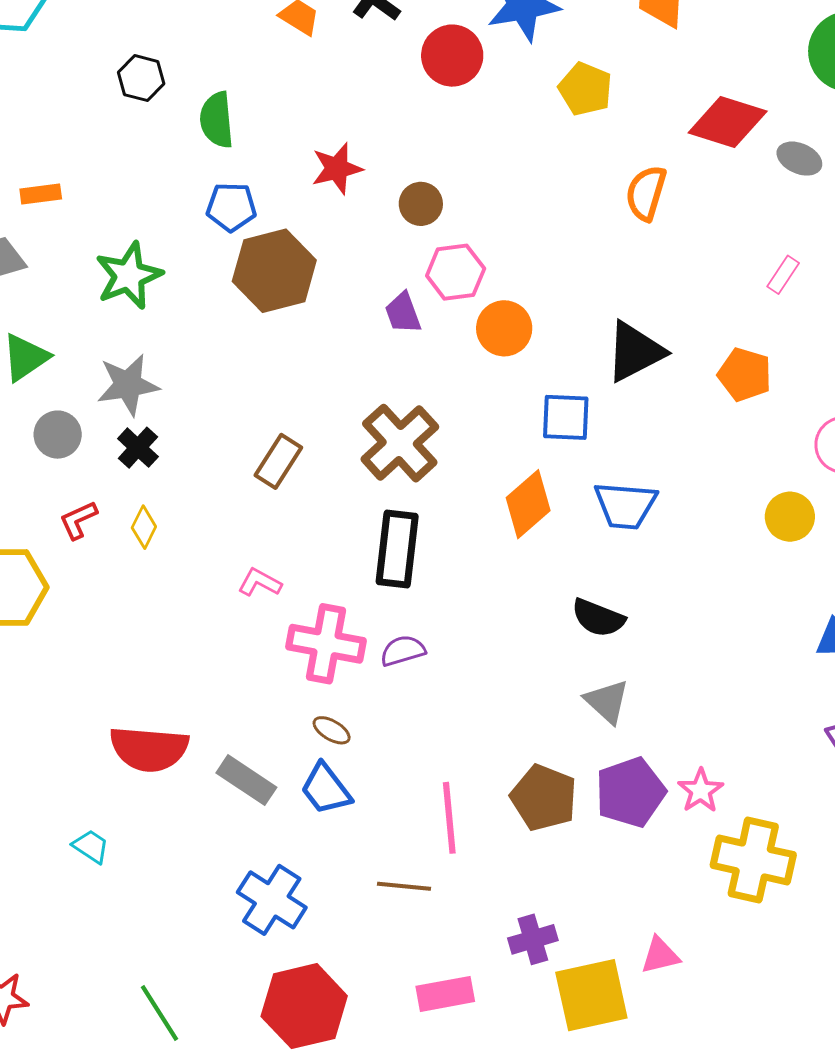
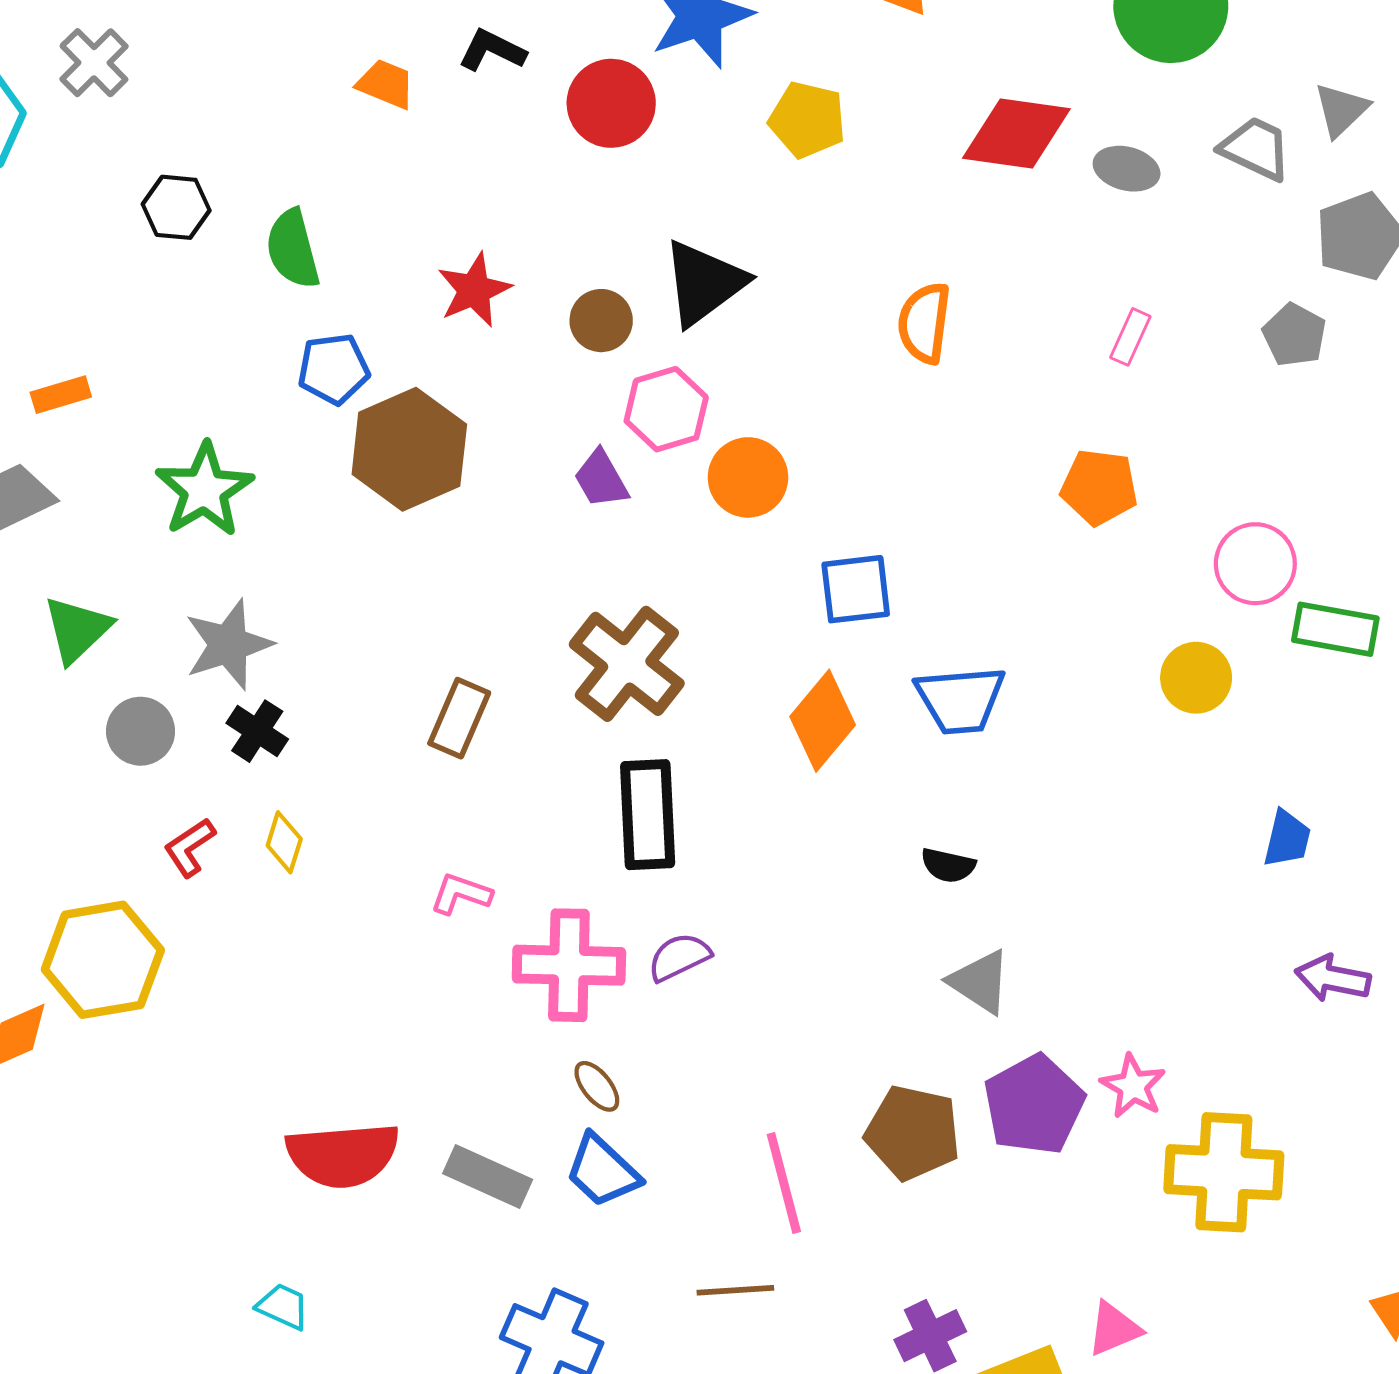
orange semicircle: (646, 193) -> (924, 323), moved
black triangle: (635, 352) -> (704, 283), moved
black semicircle: (598, 618) -> (948, 865), size x0.7
brown ellipse: (332, 730) -> (597, 1086), turned 30

